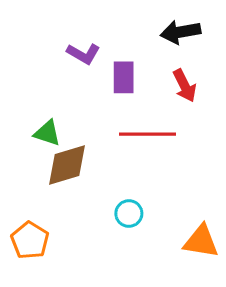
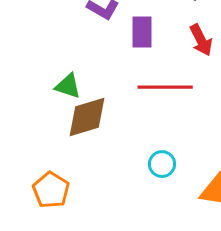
cyan circle: (129, 214) -> (162, 164), moved

